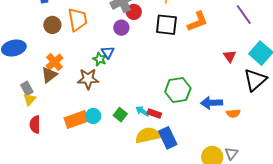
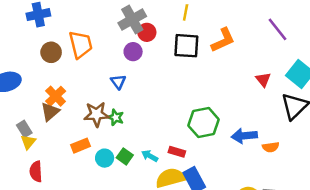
green star: (100, 59) -> (116, 117), moved
cyan arrow: (142, 111) -> (150, 156), moved
green square: (120, 115) -> (125, 156), moved
orange rectangle: (76, 120) -> (81, 146), moved, size x0.7

